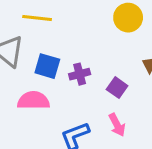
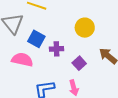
yellow circle: (128, 18) -> (85, 28), moved

